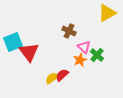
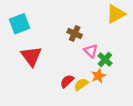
cyan square: (13, 42) -> (19, 24), moved
orange star: (80, 60) -> (98, 76), moved
yellow semicircle: (52, 78) -> (81, 84), moved

